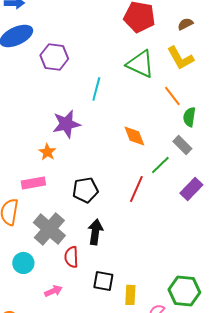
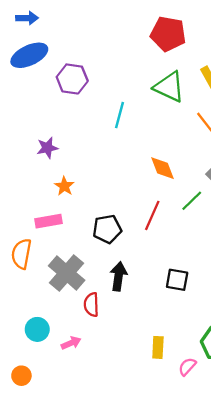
purple star: (66, 124) -> (47, 148), moved, size x0.7
red line: (136, 189) -> (152, 215), moved
cyan circle: (23, 263) -> (37, 329), moved
black square: (103, 281) -> (177, 280), moved

